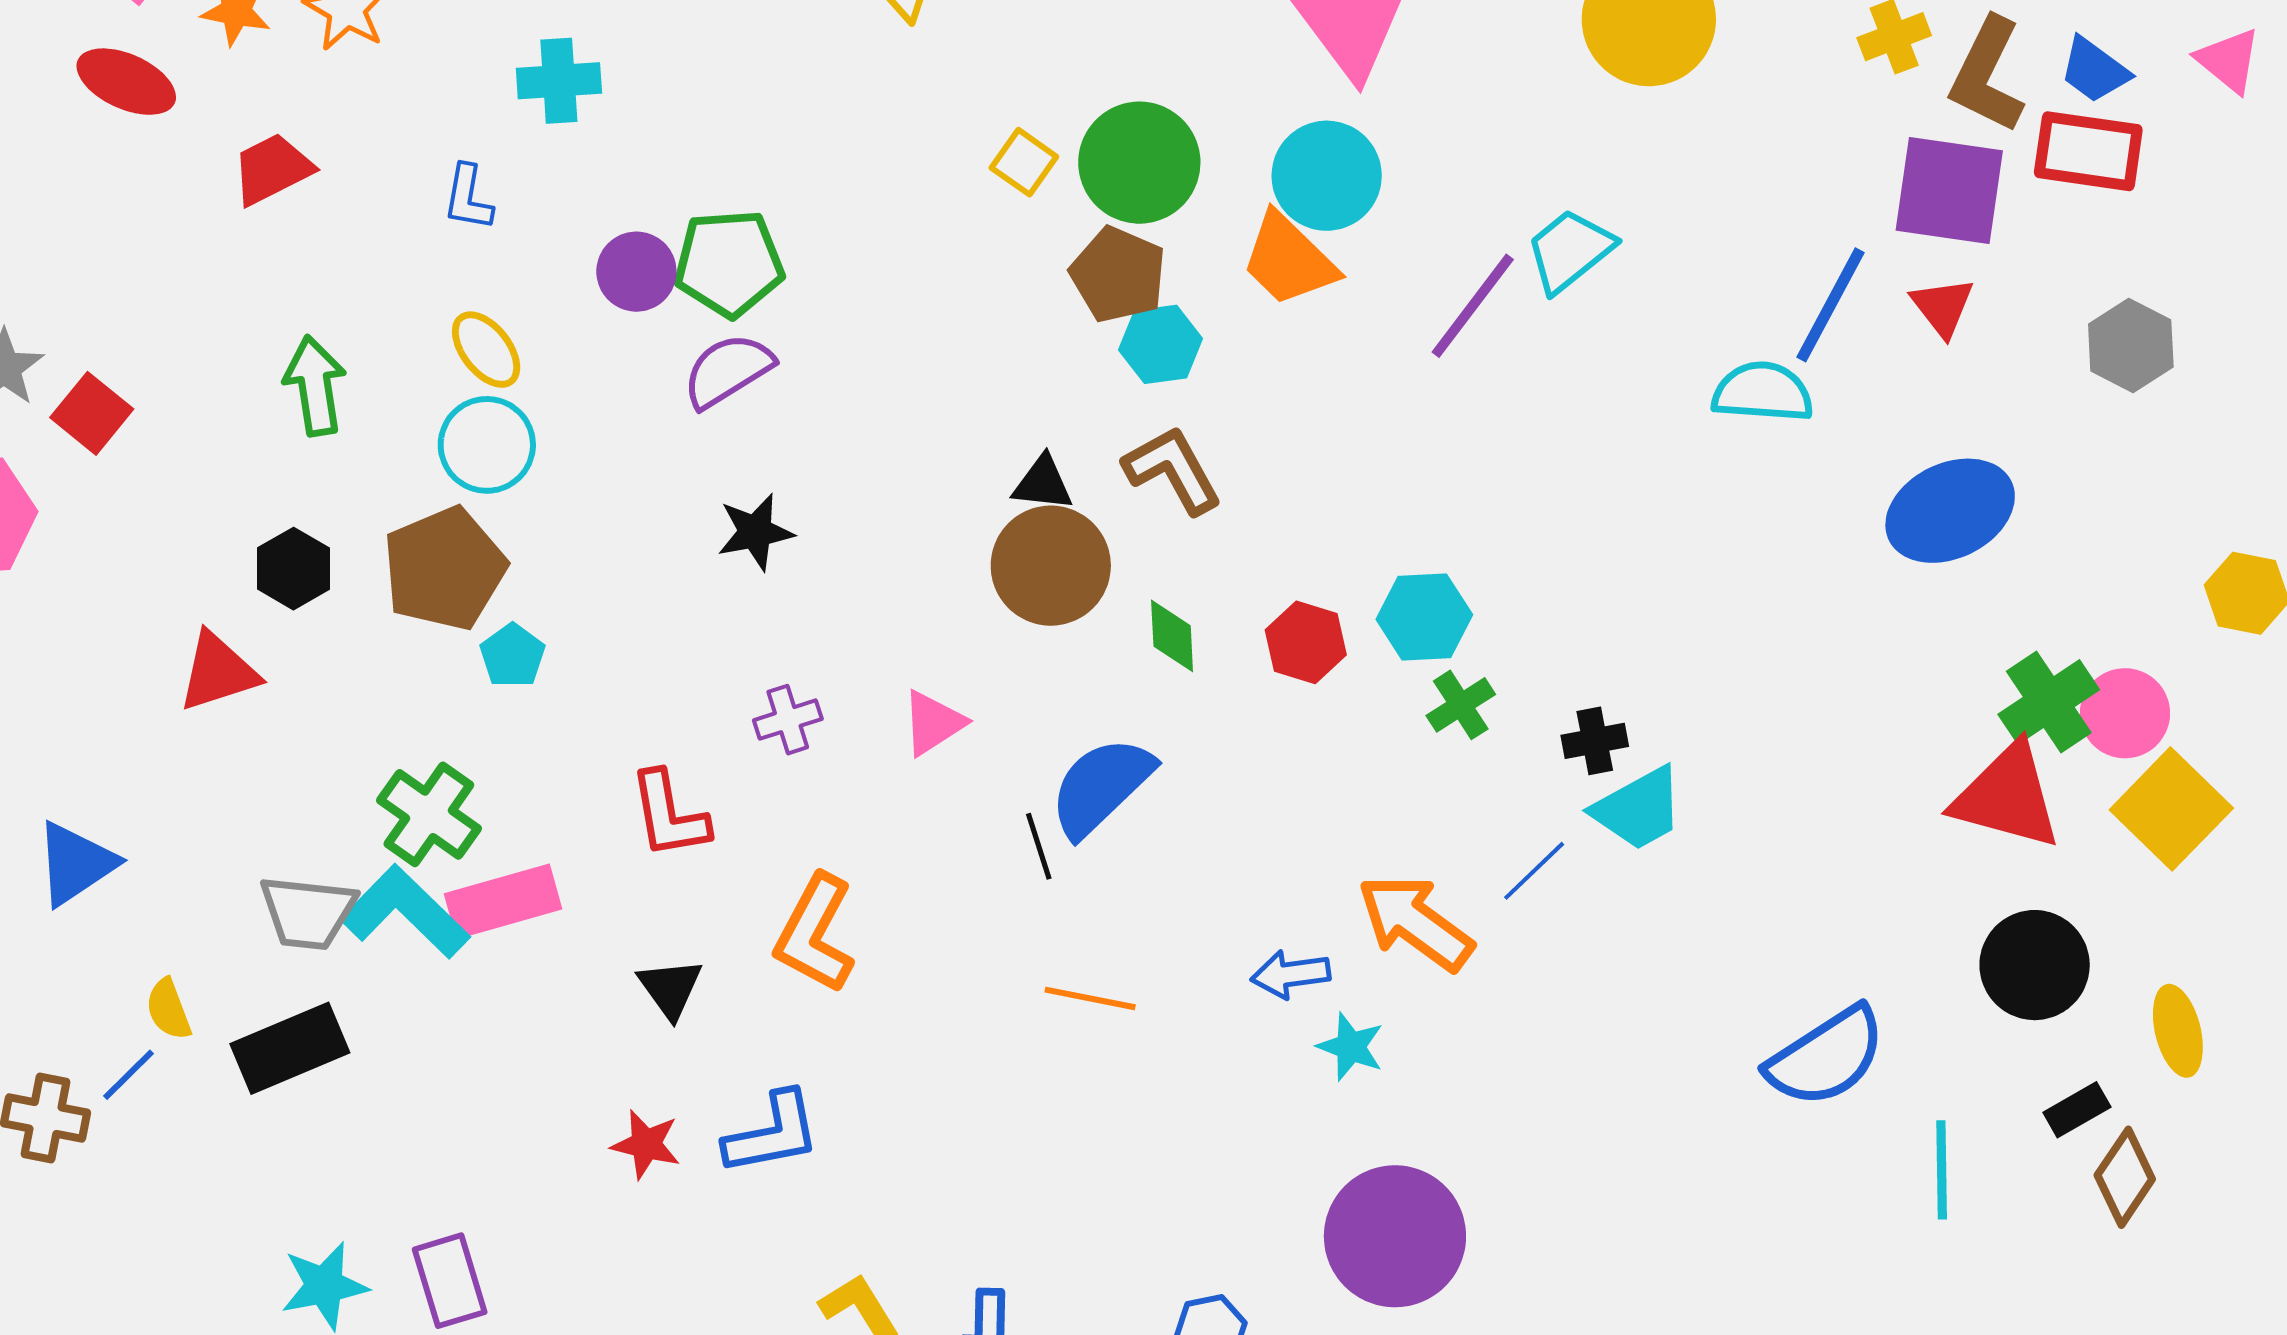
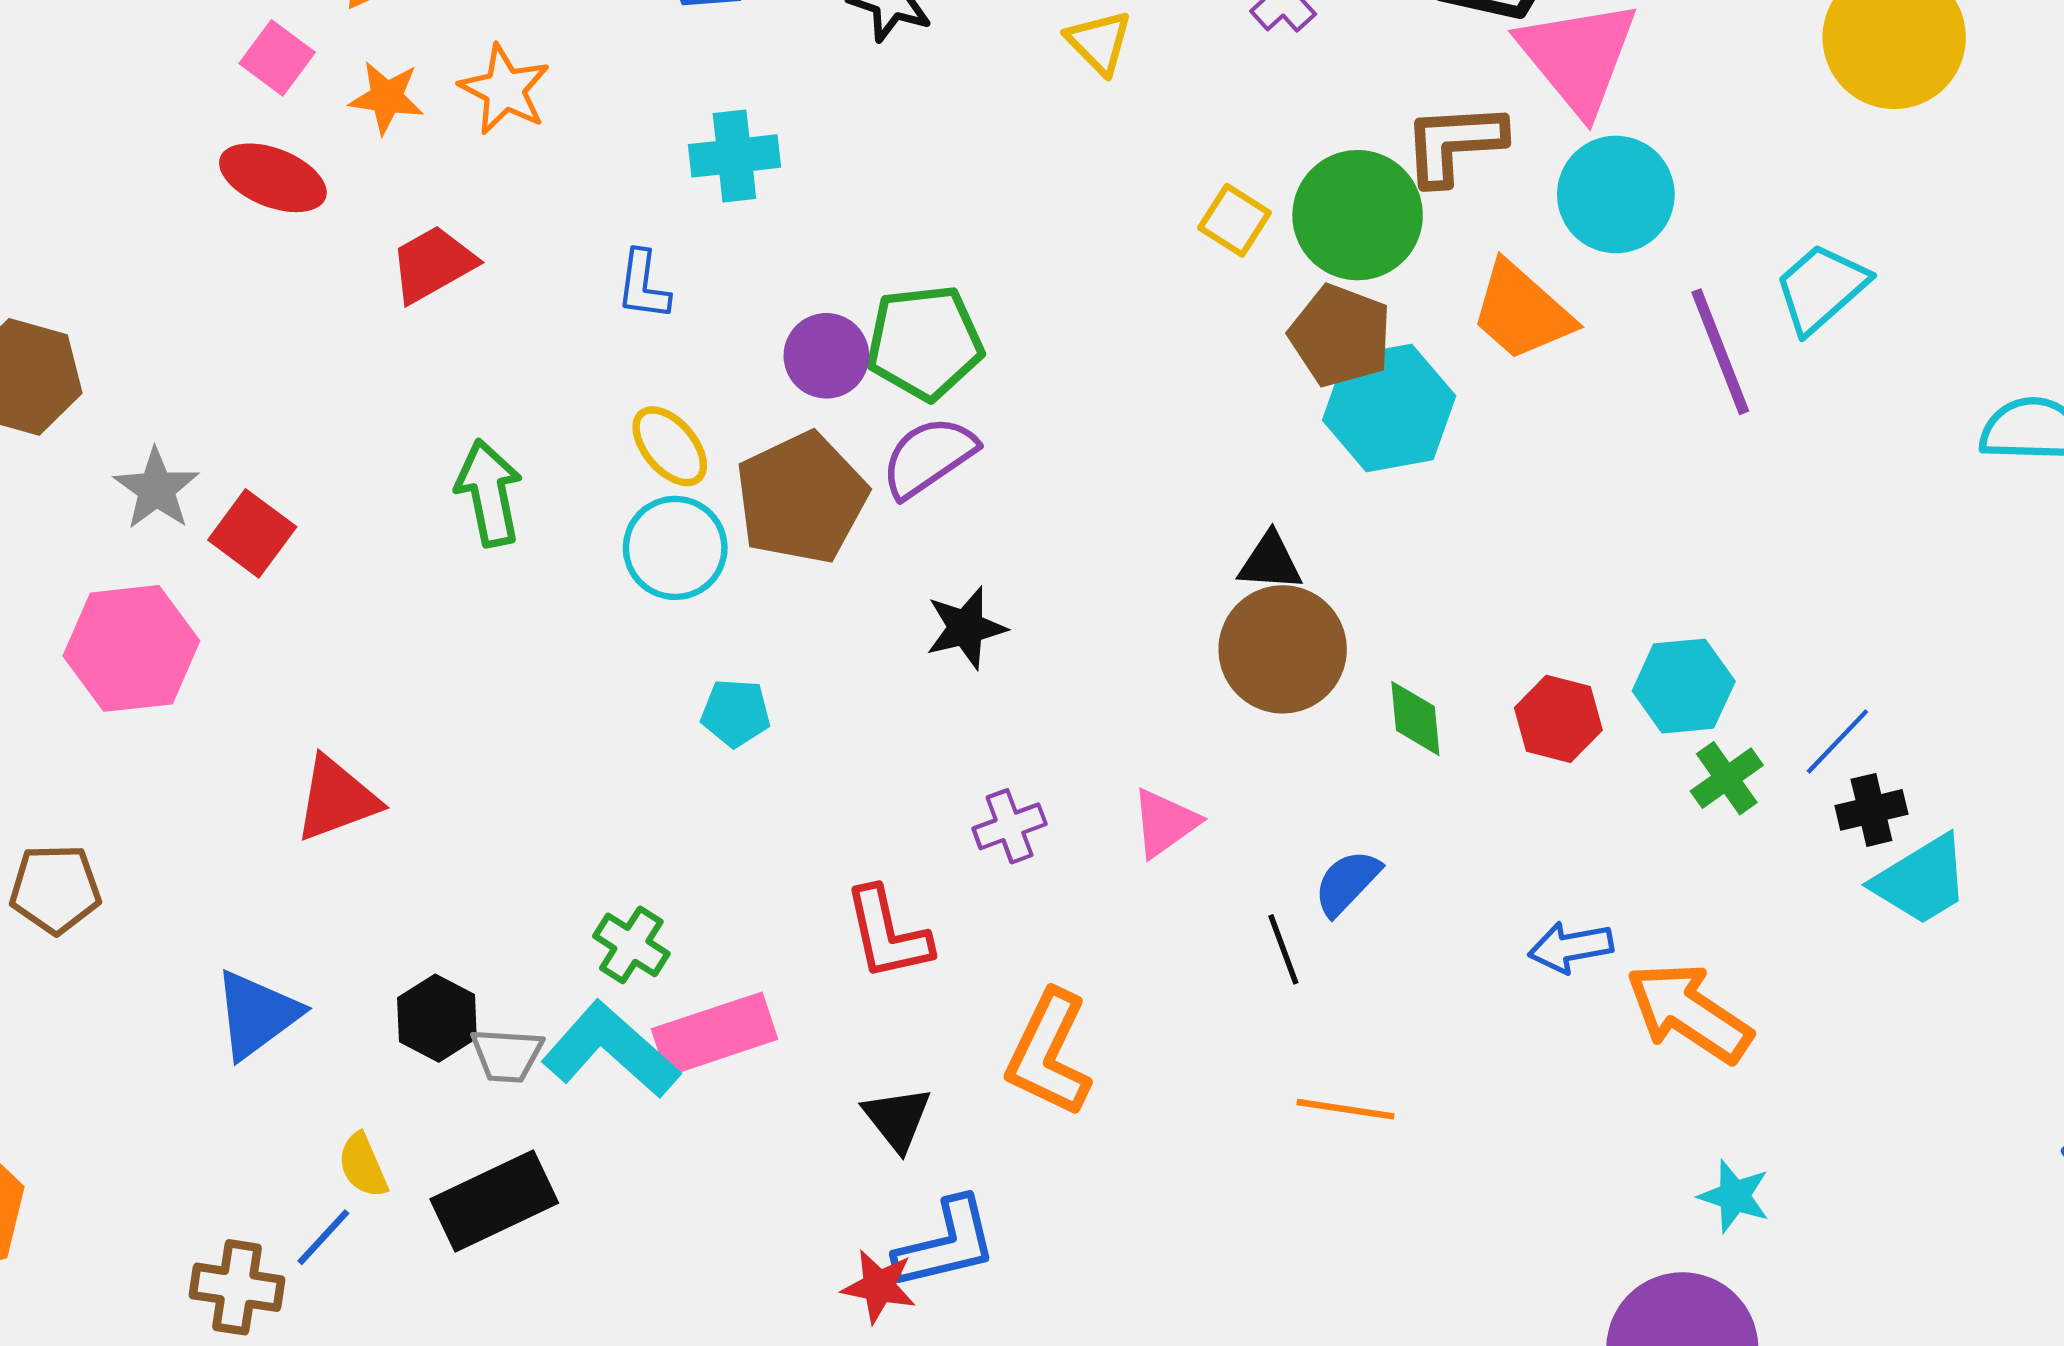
cyan circle: (1327, 176) -> (1616, 194), moved
purple line: (1473, 306) -> (1720, 352), turned -56
cyan hexagon: (1161, 344) -> (1389, 408), size x1.5
brown L-shape: (1173, 470) -> (1454, 144), moved, turned -62
black hexagon: (294, 569) -> (437, 1018), moved
brown pentagon: (444, 569) -> (801, 498), moved
cyan pentagon: (512, 656) -> (736, 713), moved, turned -30
red triangle: (218, 672) -> (336, 799), moved
blue semicircle: (1101, 787) -> (1347, 883), size x0.6
green cross: (429, 814) -> (631, 945), size x0.7
blue line: (1534, 871) -> (1837, 742), moved
gray trapezoid: (308, 912) -> (507, 1055), size x0.7
blue arrow: (1291, 974) -> (1571, 947), moved
cyan star: (1351, 1047) -> (1734, 1196), moved
blue L-shape: (772, 1133) -> (946, 1244), moved

